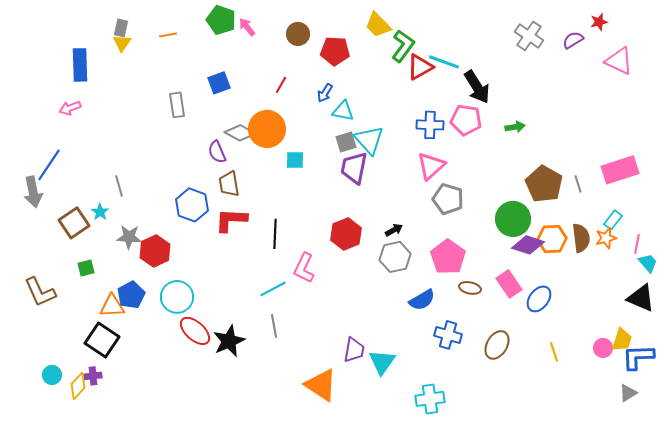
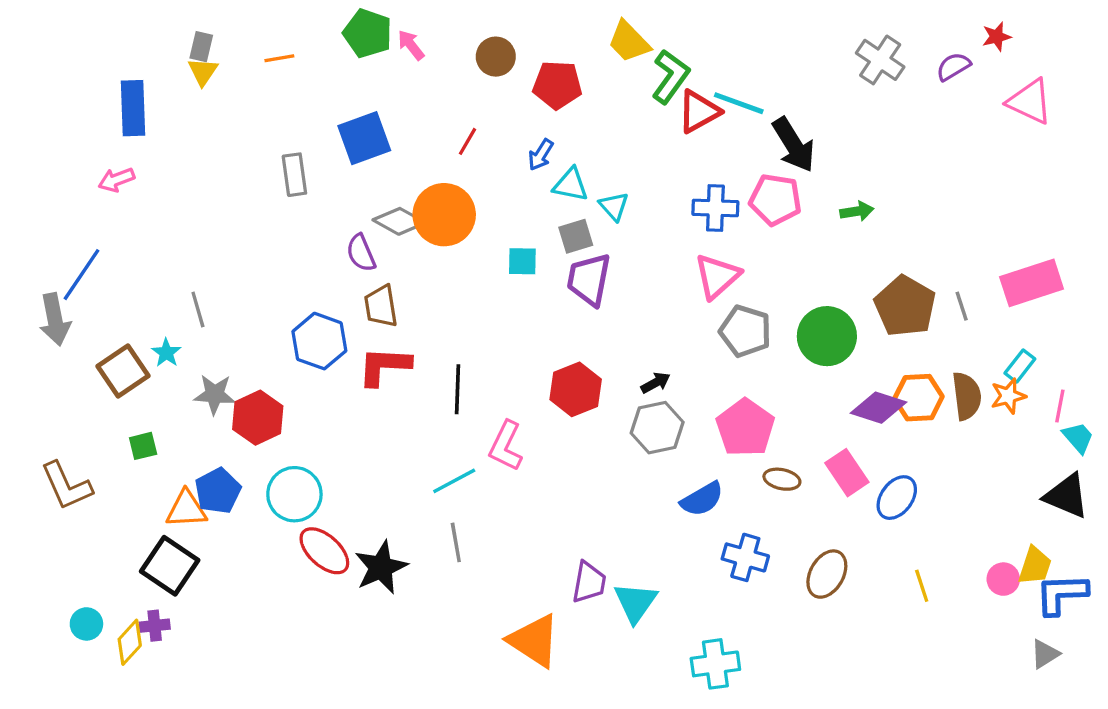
blue square: (219, 83) -> (364, 138), size x1.4
cyan triangle: (369, 140) -> (614, 206), moved, size x0.6
cyan square: (295, 160) -> (522, 261), moved
green circle: (513, 219) -> (827, 336), moved

